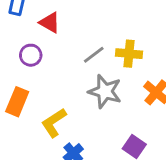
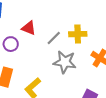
red triangle: (50, 23) -> (29, 28), moved

